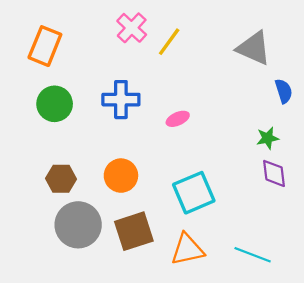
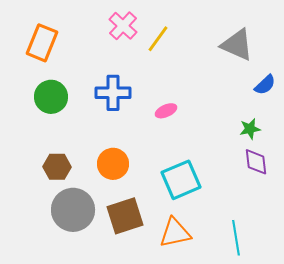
blue semicircle: (284, 91) -> (265, 85), turned 65
cyan line: (253, 255) -> (236, 238), turned 60

